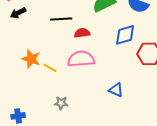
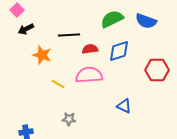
blue diamond: (125, 35) -> (119, 51), moved
orange star: (31, 59) -> (42, 55), moved

